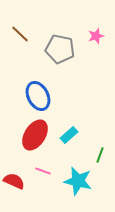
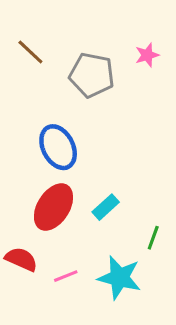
pink line: (43, 171) -> (66, 276), moved, turned -42
red semicircle: (14, 181) -> (21, 259), moved

